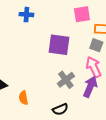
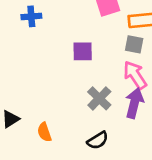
purple square: (59, 45) -> (83, 51), size x0.7

